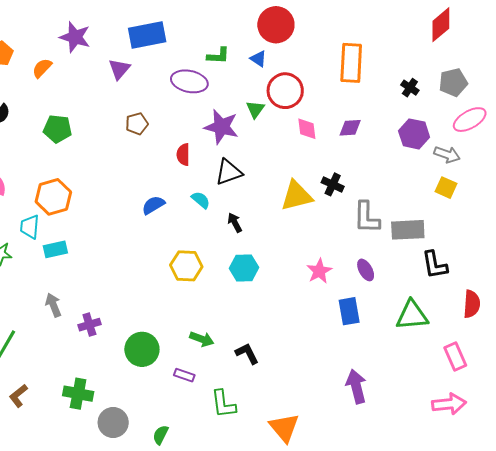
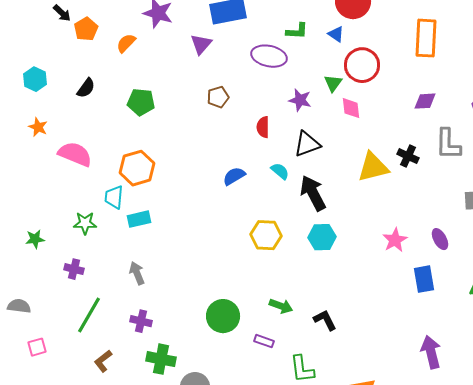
purple star: (221, 127) -> (300, 100), size x0.7
pink diamond: (307, 129) -> (351, 108), moved
gray L-shape: (367, 217) -> (448, 144), moved
black arrow: (235, 223) -> (313, 193), size x1.8
purple cross: (89, 325) -> (141, 321), moved, turned 30

